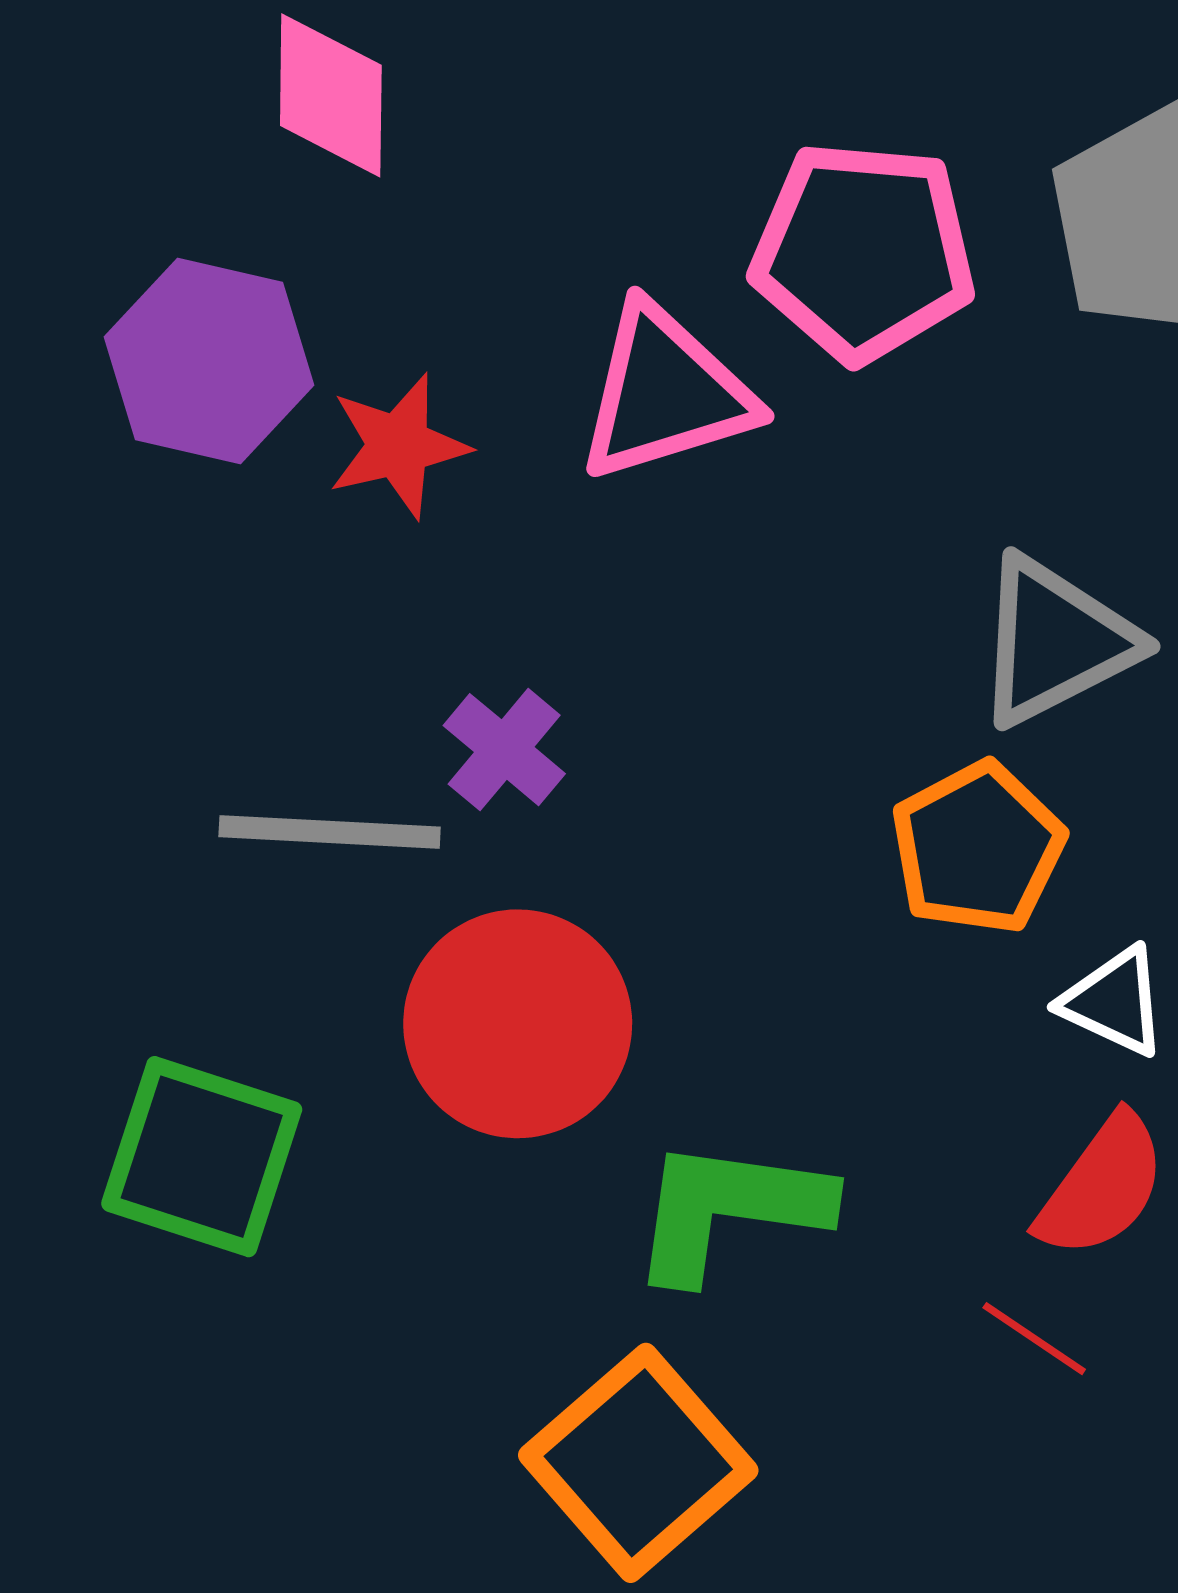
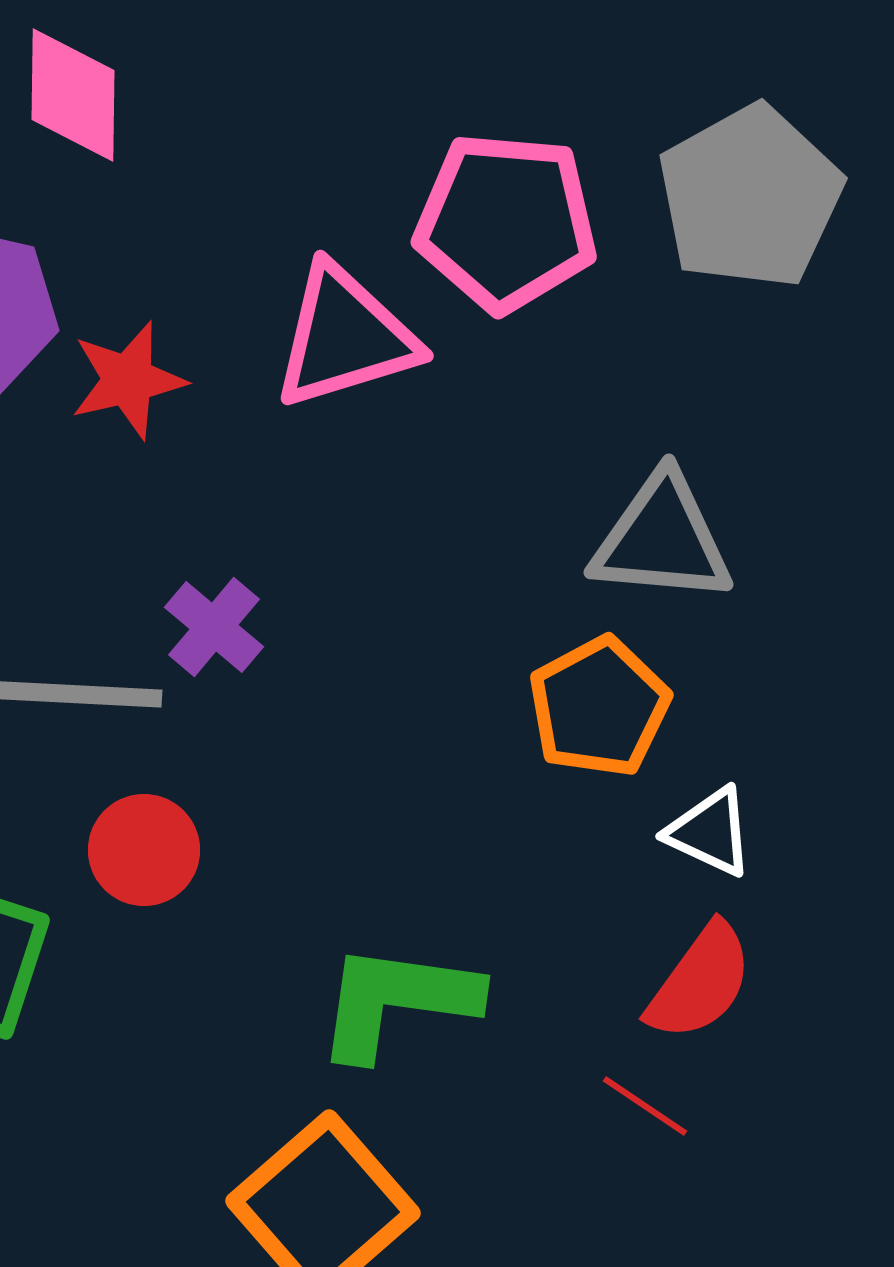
gray triangle: (1055, 641) -> (662, 539), turned 32
red circle: (518, 1024) -> (144, 850), moved, size x0.6

